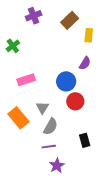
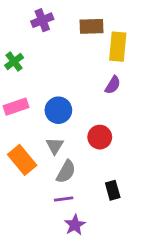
brown rectangle: (70, 20) -> (92, 26), turned 42
yellow rectangle: (89, 35) -> (118, 47), size x1.5
pink rectangle: (26, 80) -> (16, 107), moved
blue circle: (66, 81) -> (58, 110), moved

